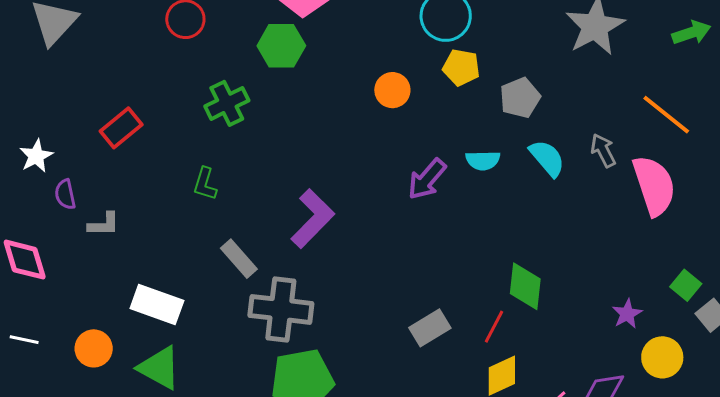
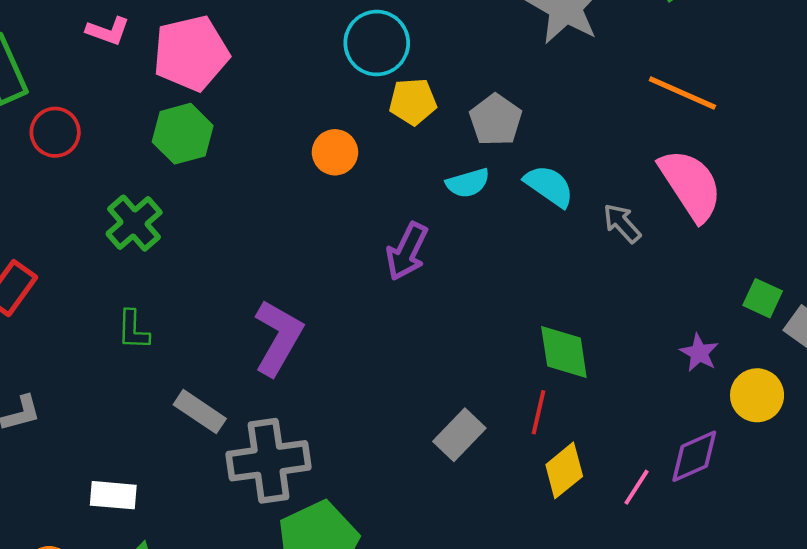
gray arrow: (603, 150) -> (622, 223), moved
cyan semicircle: (483, 160) -> (468, 183), moved
white rectangle: (157, 304) -> (113, 495), size x0.7

